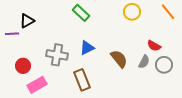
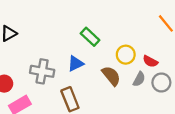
yellow circle: (132, 12) -> (126, 55), moved
green rectangle: (81, 13) -> (90, 37), moved

